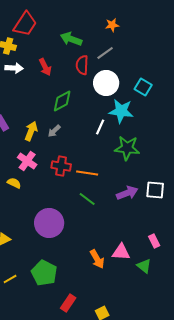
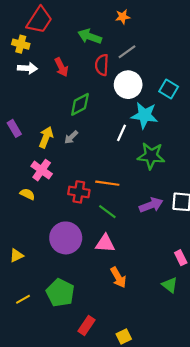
orange star: (112, 25) -> (123, 17), moved
red cross: (61, 166) -> (79, 192), moved
pink triangle: (121, 252) -> (105, 243), moved

